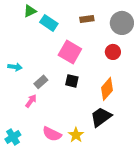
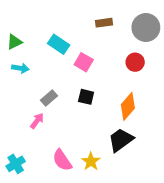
green triangle: (30, 11) -> (14, 42), moved
cyan rectangle: (49, 23) -> (59, 44), moved
pink square: (70, 52) -> (84, 62), size x0.7
cyan arrow: (15, 67) -> (20, 68), moved
pink semicircle: (52, 134) -> (62, 160), turned 30

